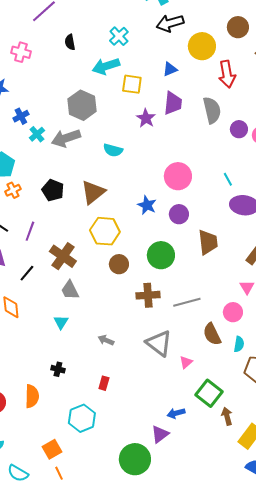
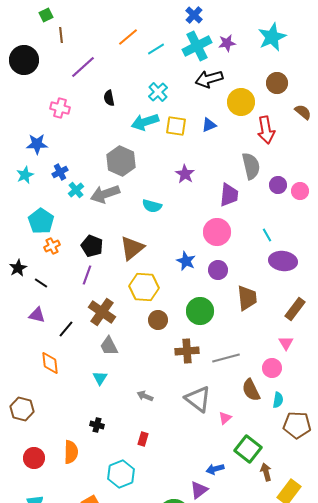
yellow square: (132, 84) -> (176, 126), moved
purple trapezoid: (173, 103) -> (229, 195), moved
purple line: (30, 231) -> (87, 275), moved

